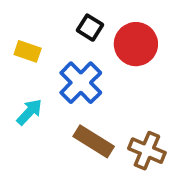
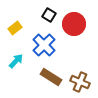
yellow rectangle: (28, 51) -> (15, 28), turned -56

